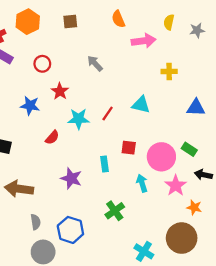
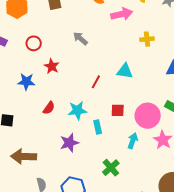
cyan star: (79, 119) -> (77, 110), moved
purple star: (71, 178) -> (69, 143), turned -30
cyan arrow: (142, 183) -> (133, 141), turned 42

